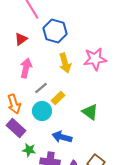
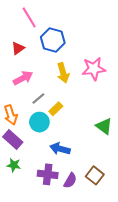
pink arrow: (26, 68) -> (23, 78), turned 48
green triangle: (90, 112) -> (104, 126), moved
green star: (29, 150) -> (14, 165), moved

